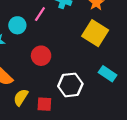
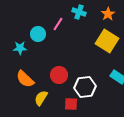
red circle: (41, 56) -> (59, 75), moved
red square: (44, 104) -> (71, 104), moved

